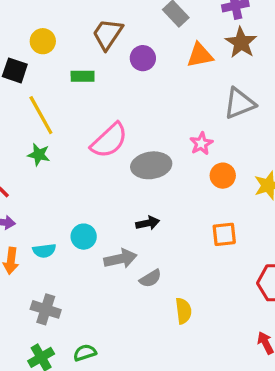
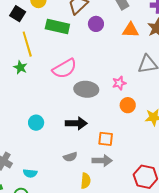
green rectangle: (83, 76) -> (57, 26), size x1.6
black arrow: (148, 223) -> (76, 123), size x1.5
orange square: (224, 234) -> (106, 139), moved
cyan semicircle: (44, 251) -> (30, 173), moved
gray arrow: (120, 259) -> (102, 161), moved

